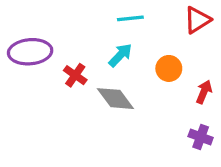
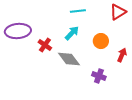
purple cross: (201, 137) -> (99, 76), moved

